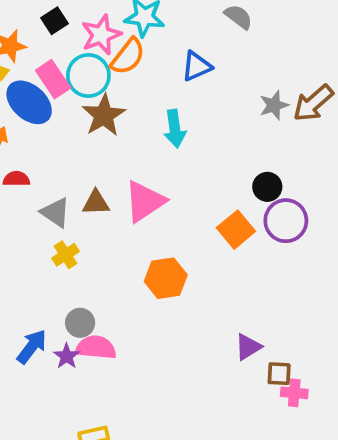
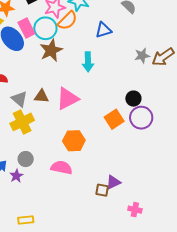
yellow cross: (66, 255) -> (22, 122), size x1.6
pink semicircle: (96, 348) -> (61, 168), moved
brown square: (279, 374) -> (102, 190), moved

